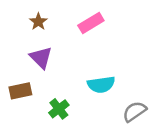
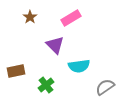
purple triangle: (41, 58) -> (55, 45), moved

